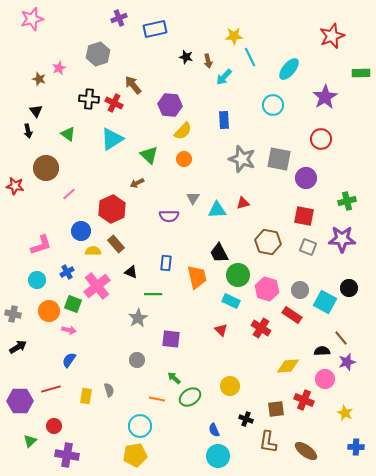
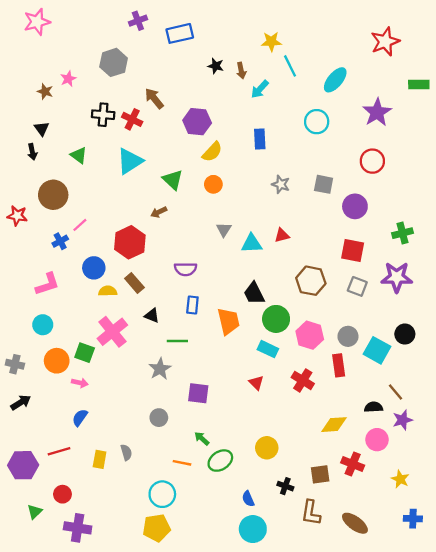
gray star: (242, 159) -> (281, 184), size x0.6
gray square: (279, 159) -> (324, 184), size x0.7
purple semicircle: (169, 216) -> (186, 269), moved
blue cross: (67, 272) -> (60, 241), moved
red rectangle: (292, 315) -> (339, 365), turned 48

